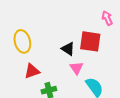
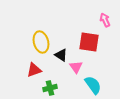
yellow ellipse: (22, 41) -> (41, 42), moved
black triangle: (68, 49) -> (61, 55), moved

